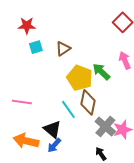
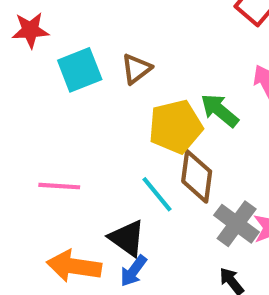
red star: (27, 26) -> (30, 30), moved
cyan square: (36, 47) -> (80, 70), size x1.5
yellow pentagon: (80, 78) -> (175, 127), turned -30

